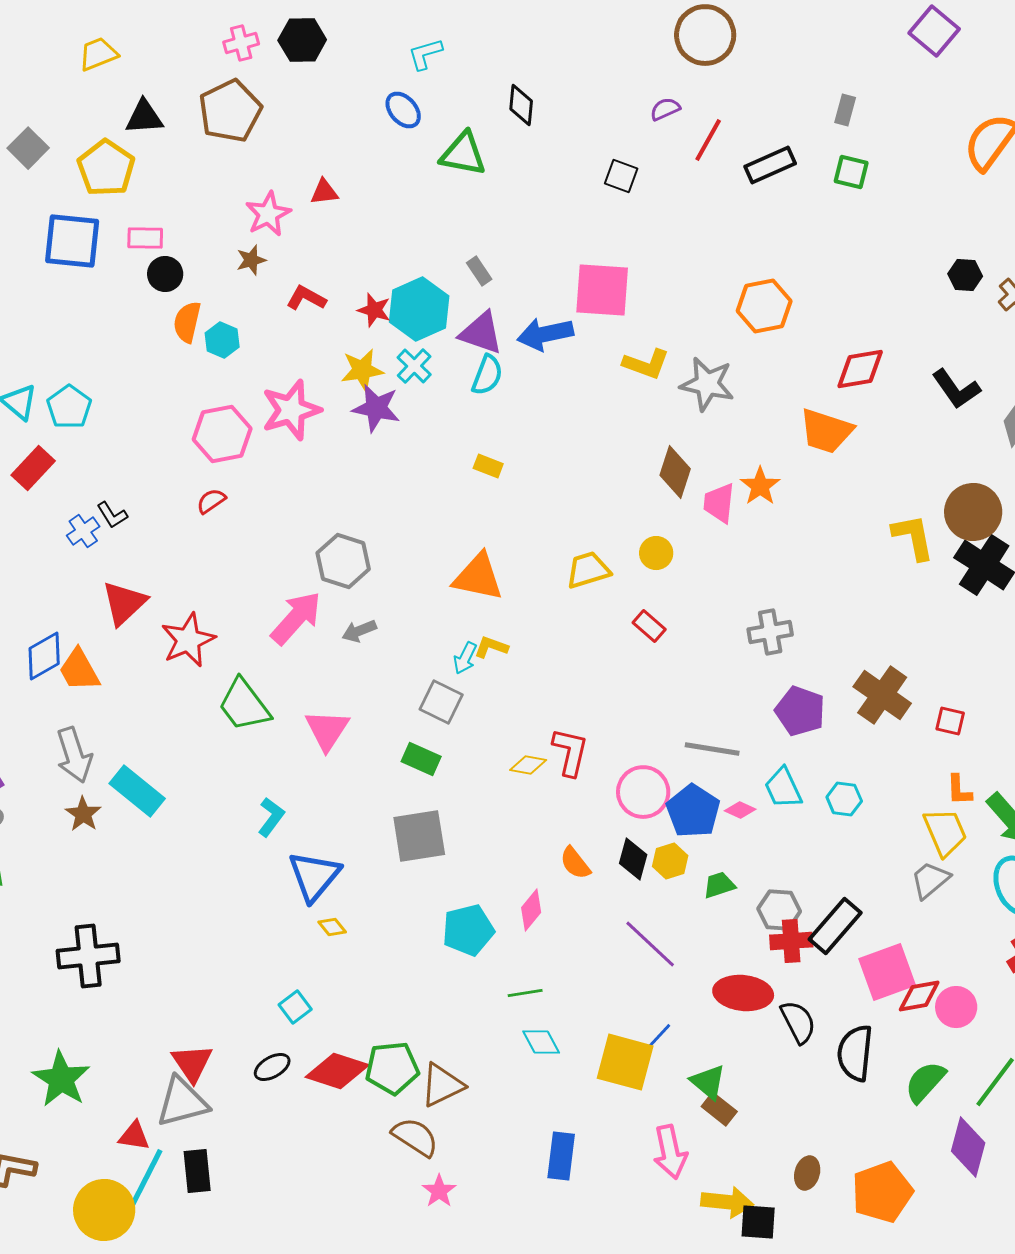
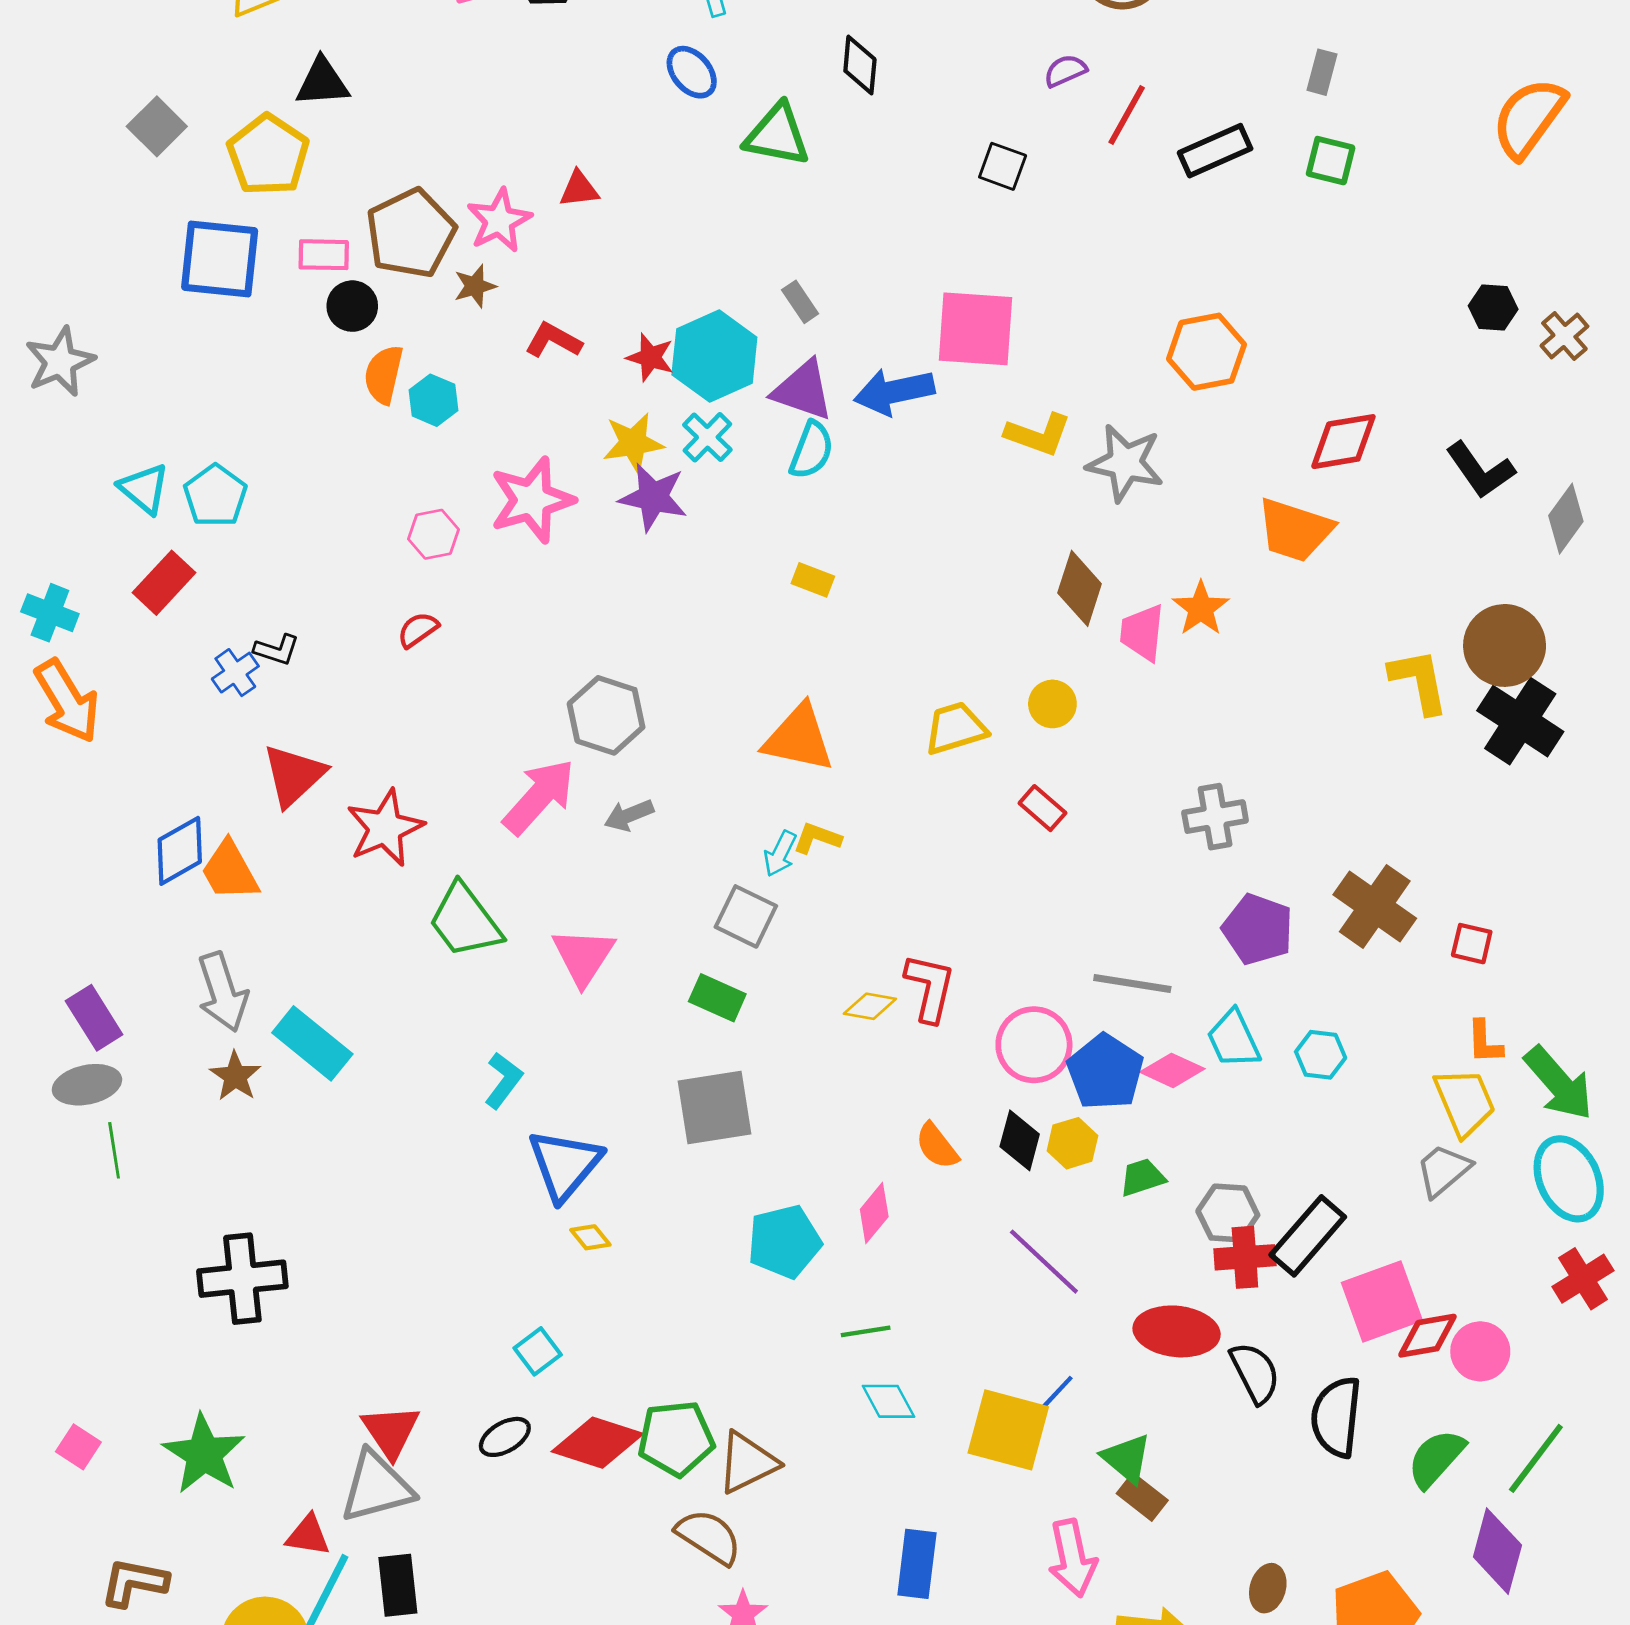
brown pentagon: (230, 111) -> (411, 233), moved
pink hexagon: (222, 434) -> (434, 534), size x0.6
black L-shape: (112, 515) -> (277, 650), turned -40
pink diamond: (740, 810) -> (1172, 1070), size x1.4

